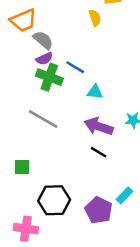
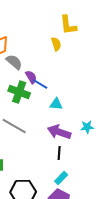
purple semicircle: (44, 59) -> (31, 77), moved, turned -96
black line: (99, 152) -> (59, 153), turned 64
cyan rectangle: (124, 195) -> (61, 178), moved

